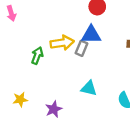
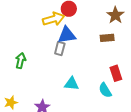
yellow arrow: (62, 43) -> (54, 19), moved

